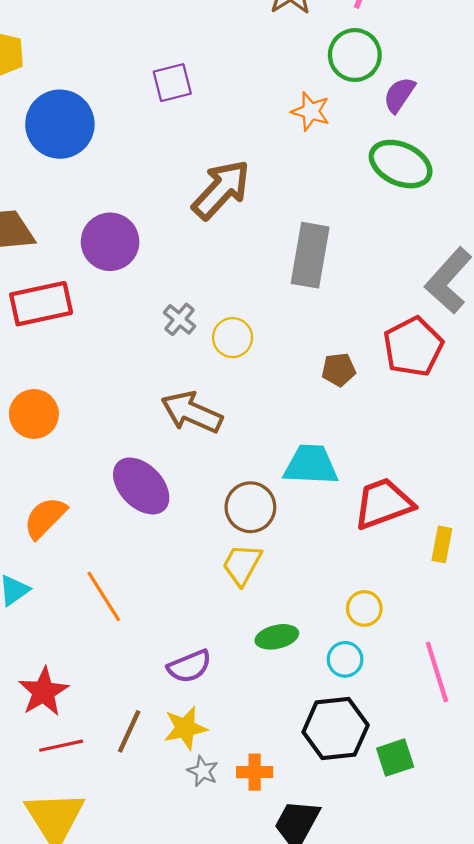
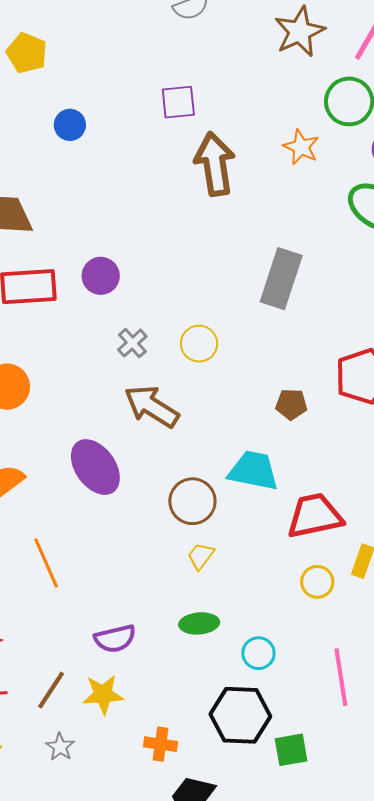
blue circle: (60, 124) -> (70, 125), size x0.5
brown arrow: (221, 190) -> (215, 164), moved, turned -60
purple circle: (110, 242) -> (101, 276), moved, size x0.7
gray cross: (180, 319) -> (132, 343), moved
brown pentagon: (339, 370) -> (291, 404), moved
yellow trapezoid: (242, 565) -> (201, 556), moved, size x0.7
yellow circle: (364, 608) -> (317, 582), moved
gray star: (203, 771) -> (60, 747), moved

